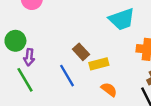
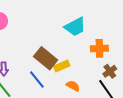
brown rectangle: (81, 52) -> (46, 58), size x1.6

